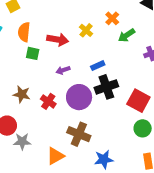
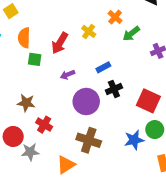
red arrow: (58, 40) -> (60, 43), turned 115
black cross: (106, 87) -> (114, 89), size x0.7
red cross: (48, 101) -> (44, 125), moved
blue star: (104, 159) -> (134, 140), moved

